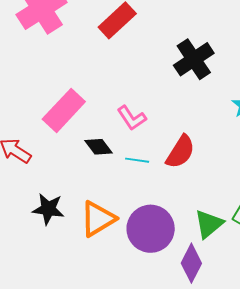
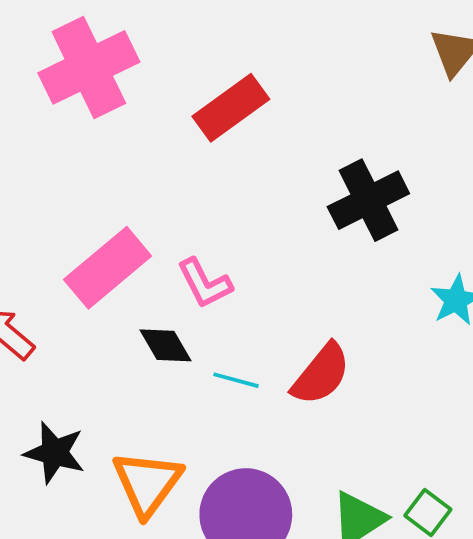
pink L-shape: (132, 118) -> (205, 283), moved
orange triangle: (98, 219) -> (147, 483), turned -30

